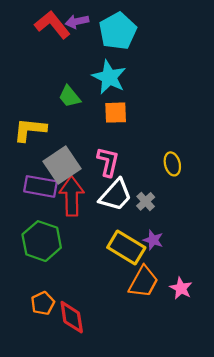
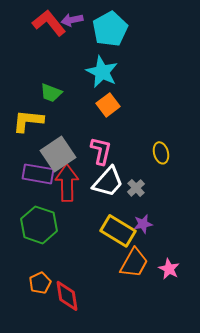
green trapezoid: (69, 96) -> (51, 93), moved, turned -30
orange square: (116, 113) -> (108, 105), turned -35
purple star: (153, 240) -> (143, 224), turned -30

